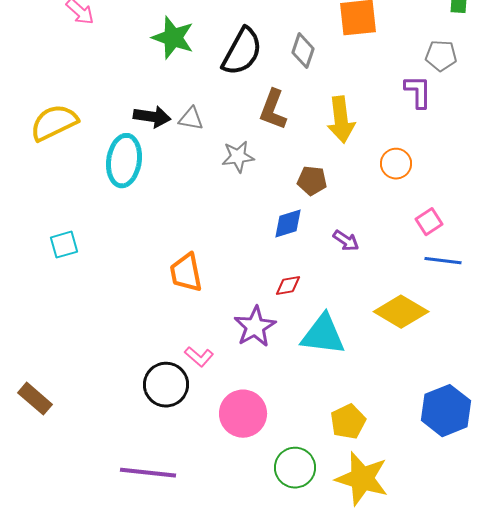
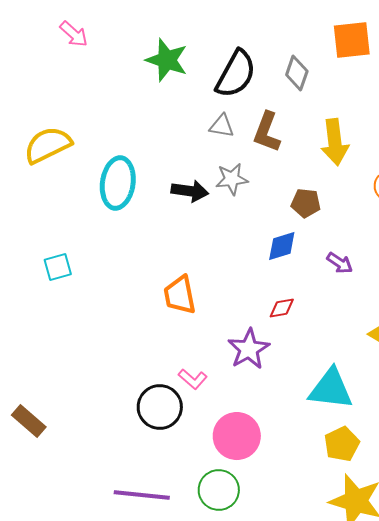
black arrow: (152, 117) -> (190, 191), moved
gray triangle: (191, 119) -> (222, 126), moved
cyan triangle: (323, 335) -> (331, 389), moved
green circle: (295, 468) -> (219, 490), moved

